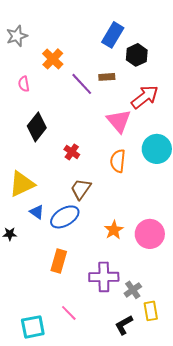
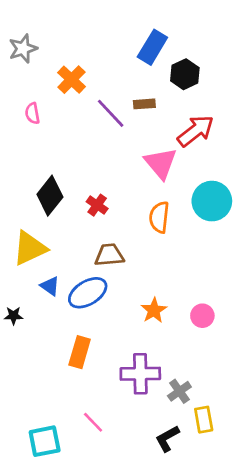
black diamond: (37, 127) -> (50, 196), moved
brown trapezoid: (81, 189) -> (109, 255), turned 50
pink circle: (150, 234) -> (202, 316), size x0.6

